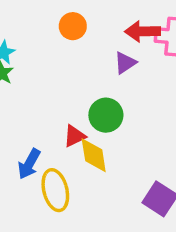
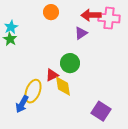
blue arrow: (29, 164) -> (22, 104), moved
yellow ellipse: (55, 190) -> (33, 91), moved, turned 35

